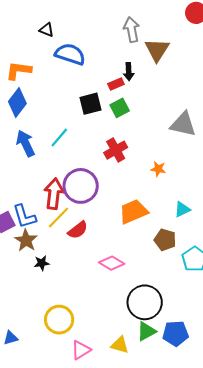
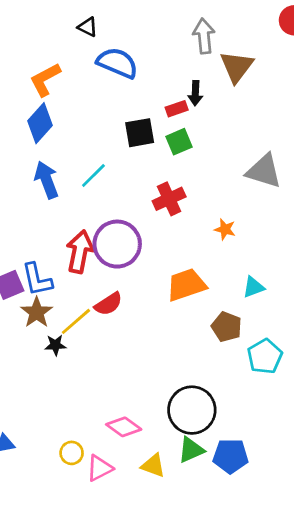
orange L-shape: (19, 71) -> (45, 80), turned -40
yellow line: (58, 218) -> (76, 321), moved
pink diamond: (112, 263) -> (124, 427), moved
yellow circle: (59, 320) -> (72, 453), moved, size x0.6

